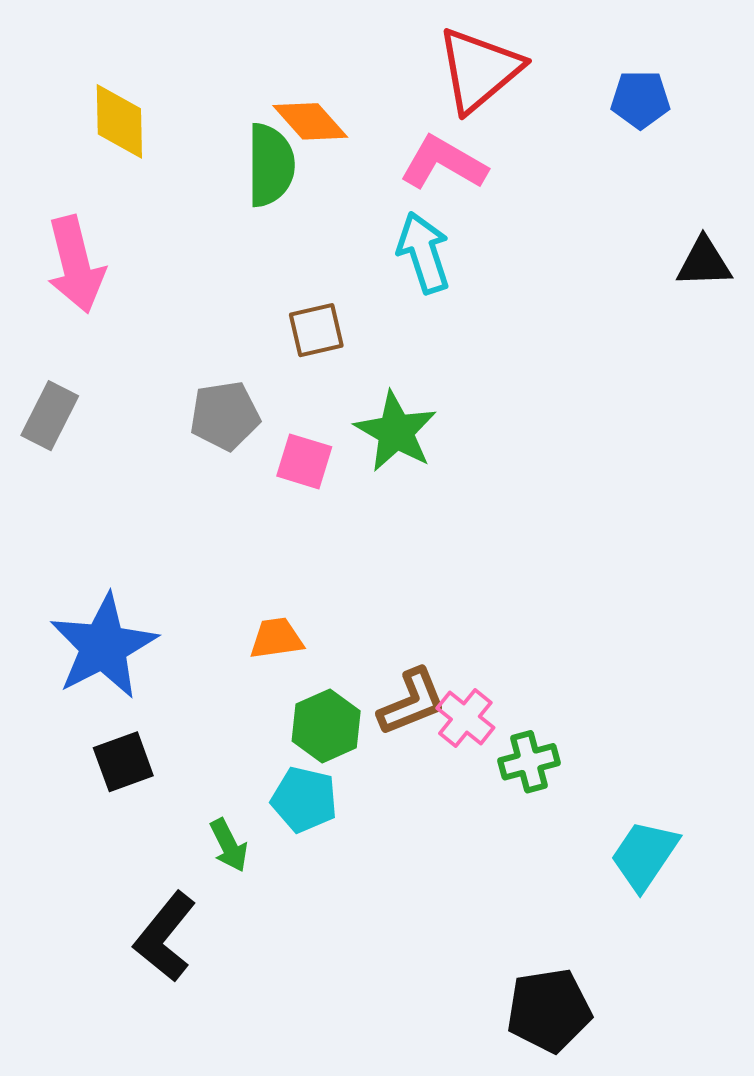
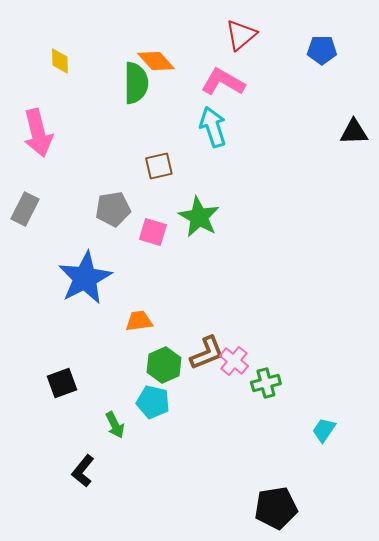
red triangle: (479, 70) -> (241, 35), size x0.7
yellow diamond: (119, 121) -> (60, 61), size x0.7
blue star: (103, 646) -> (85, 278), moved
cyan trapezoid: (644, 855) -> (324, 430), size x0.7
black L-shape: (165, 937) -> (83, 471), size x0.7

